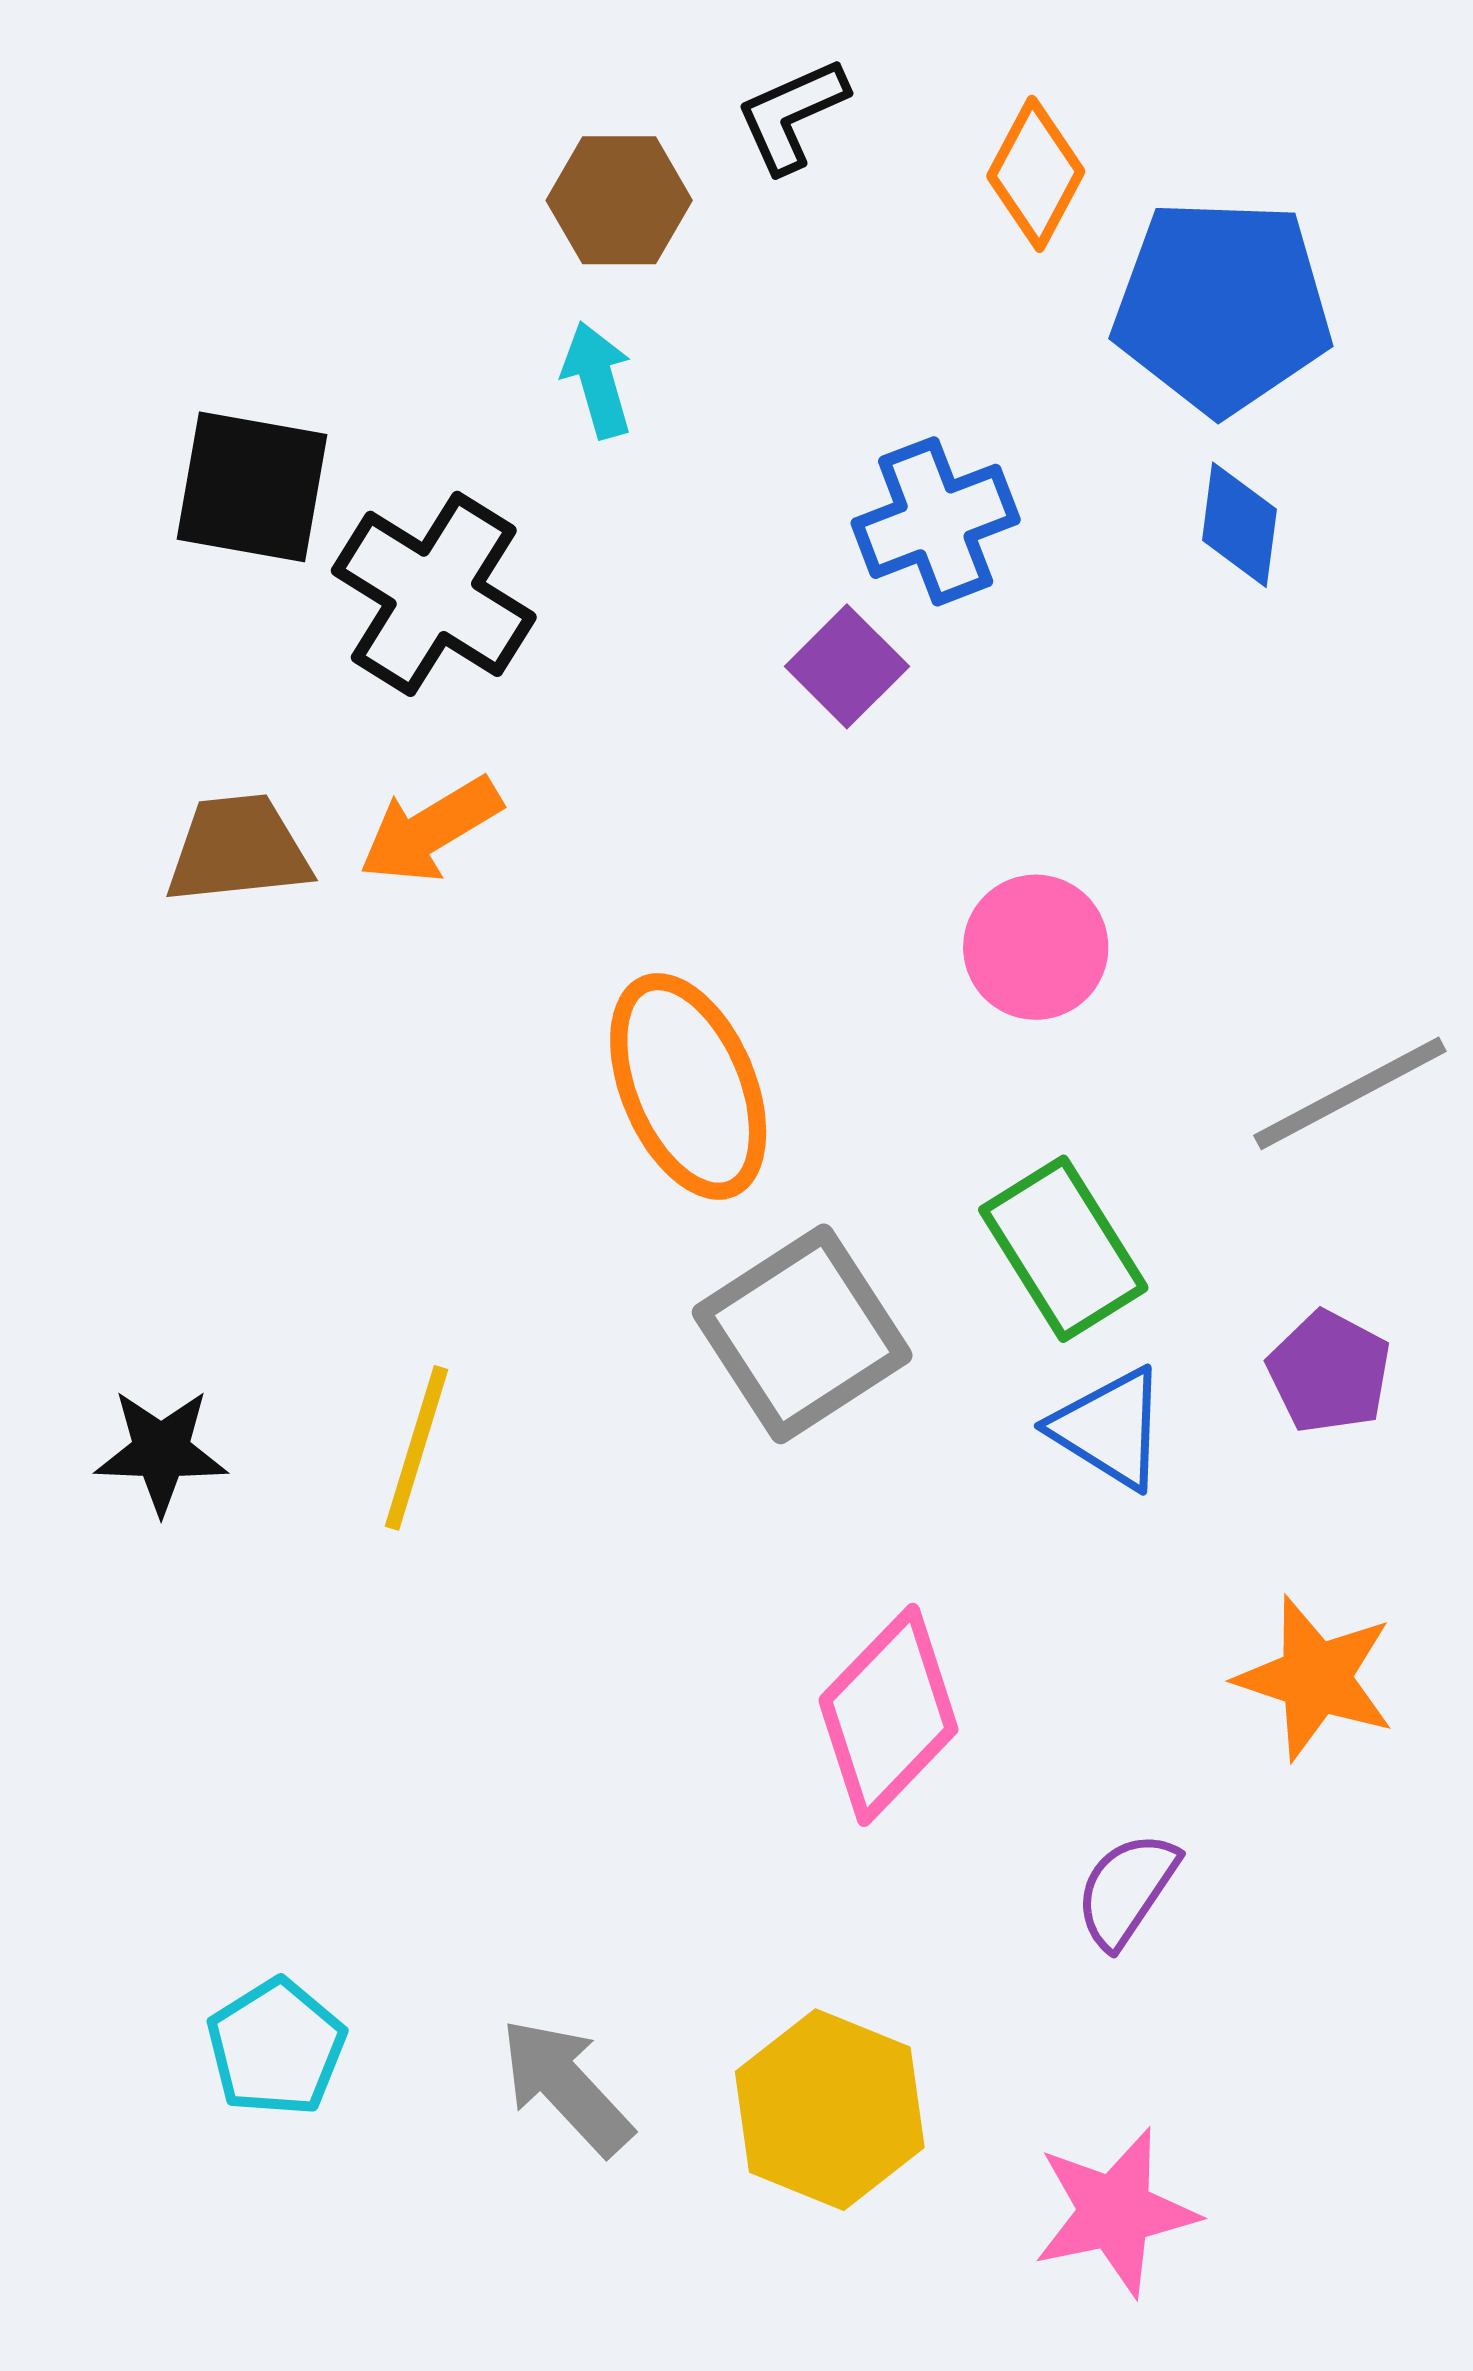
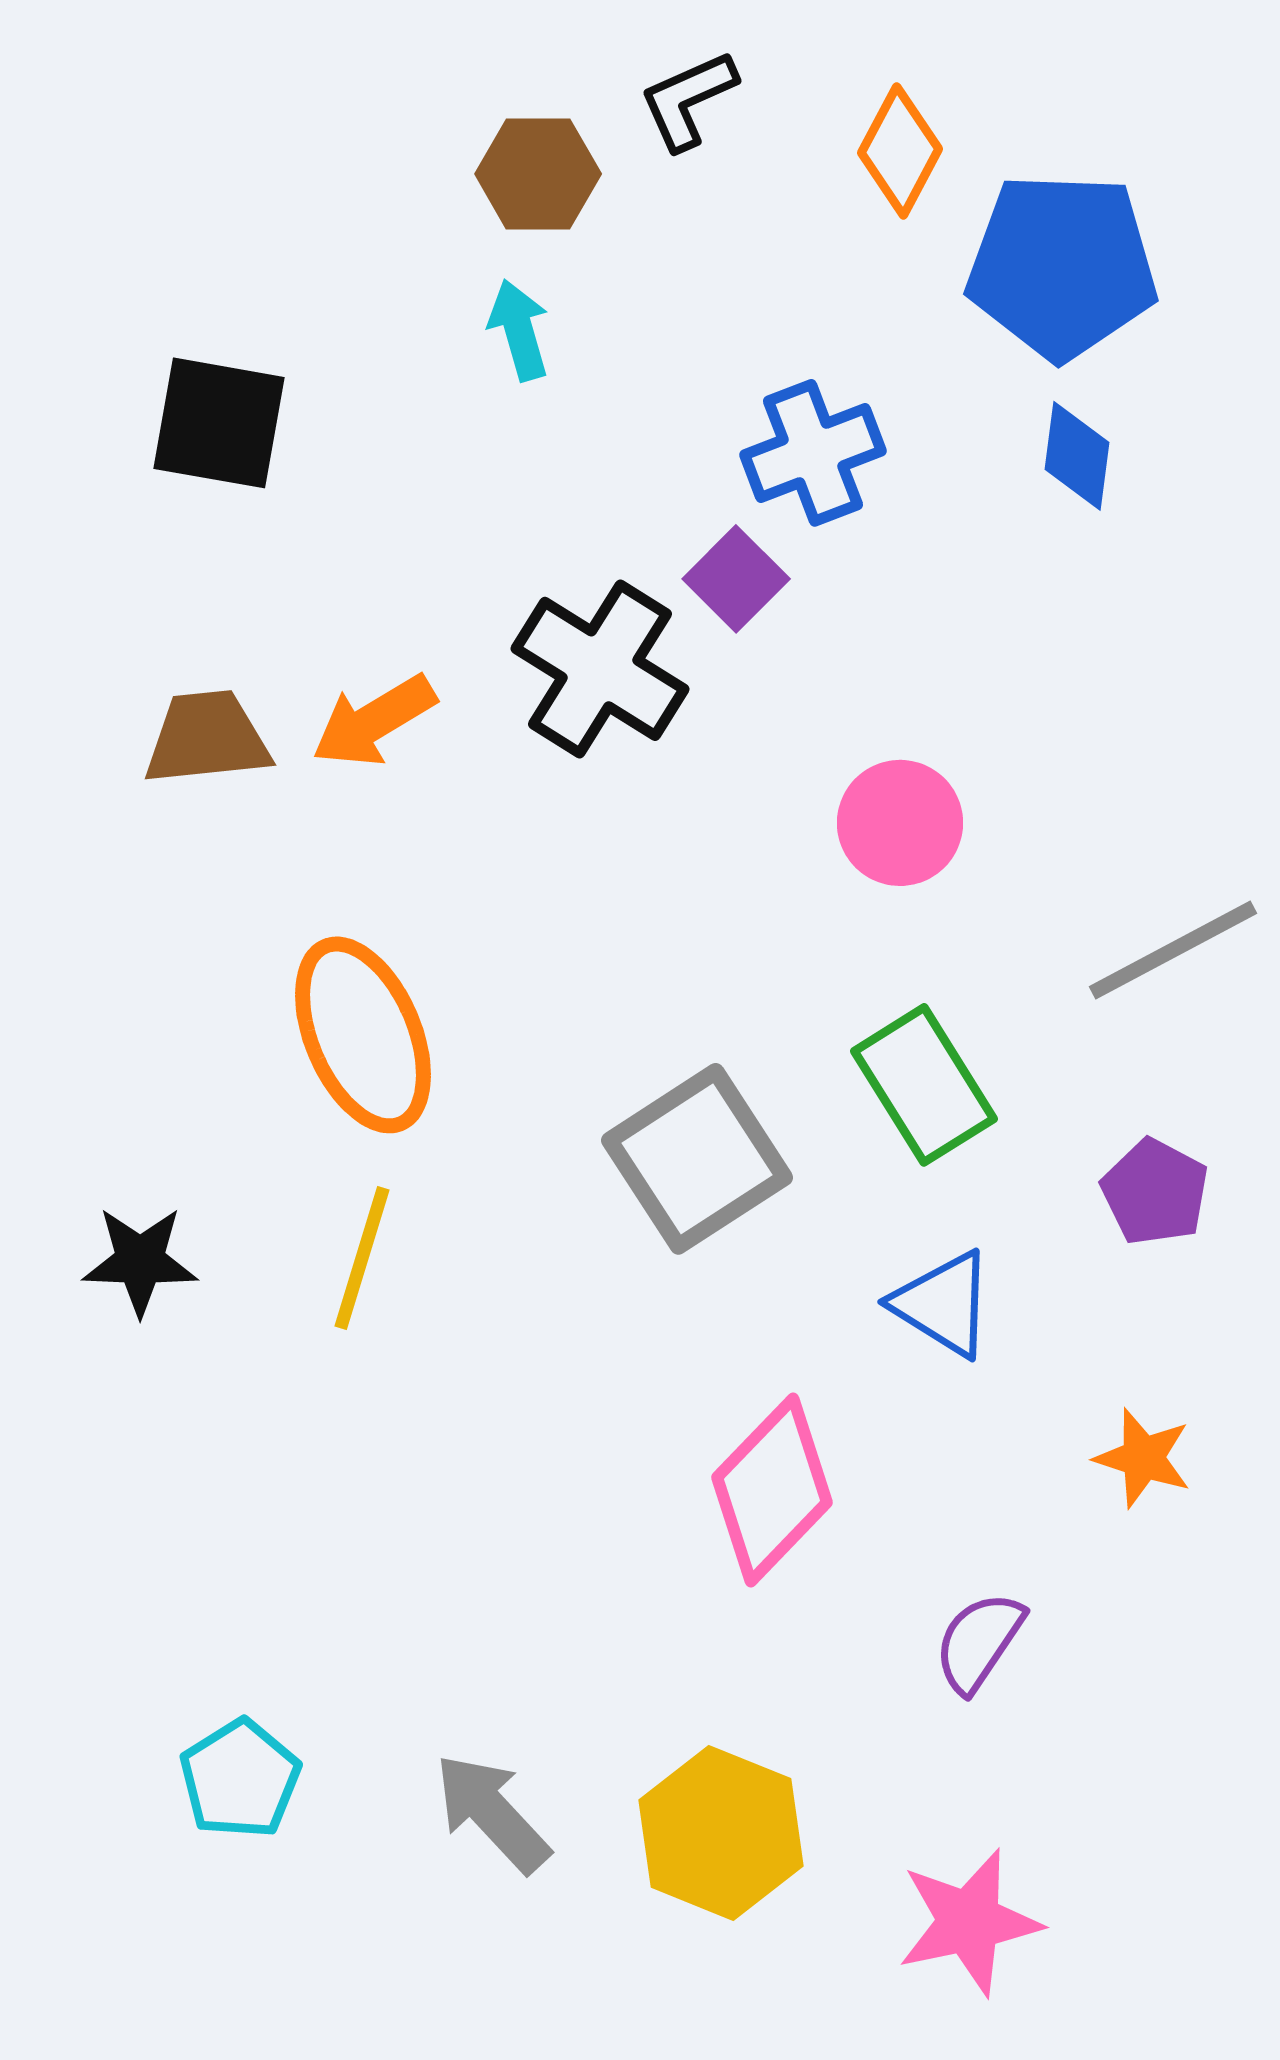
black cross: (434, 594) -> (600, 669), moved
orange ellipse: (688, 1086) -> (363, 1035), moved
blue triangle: (1109, 1428) -> (943, 1304), moved
orange star: (1315, 1678) -> (1143, 1458), size x0.7

